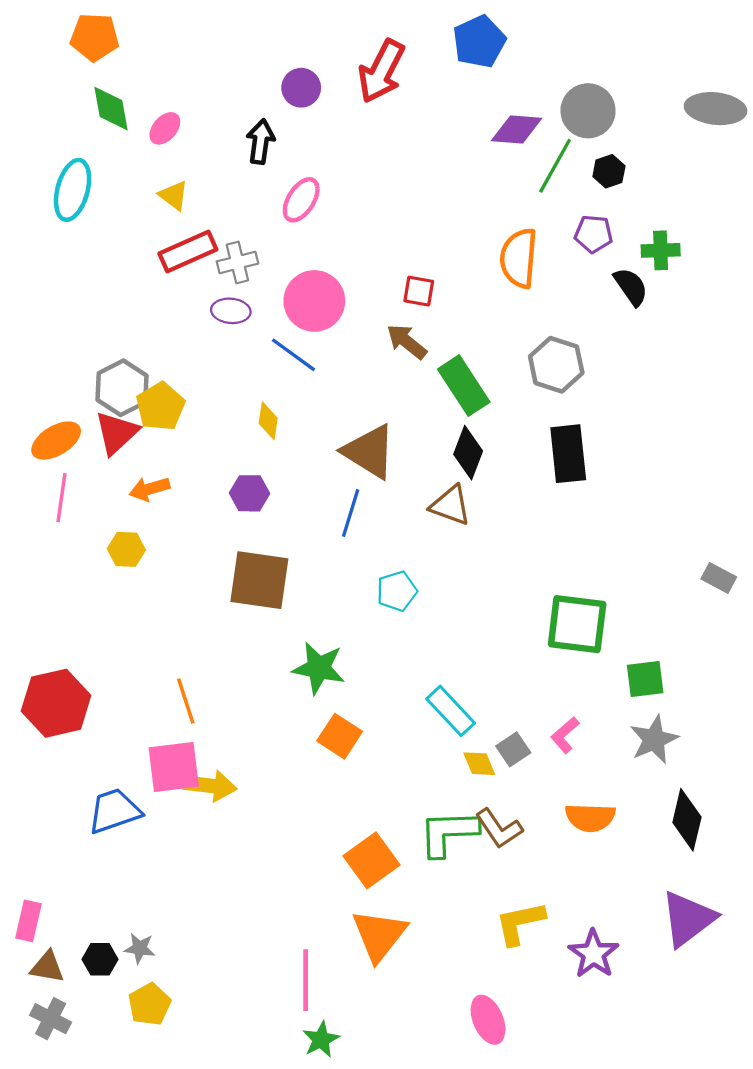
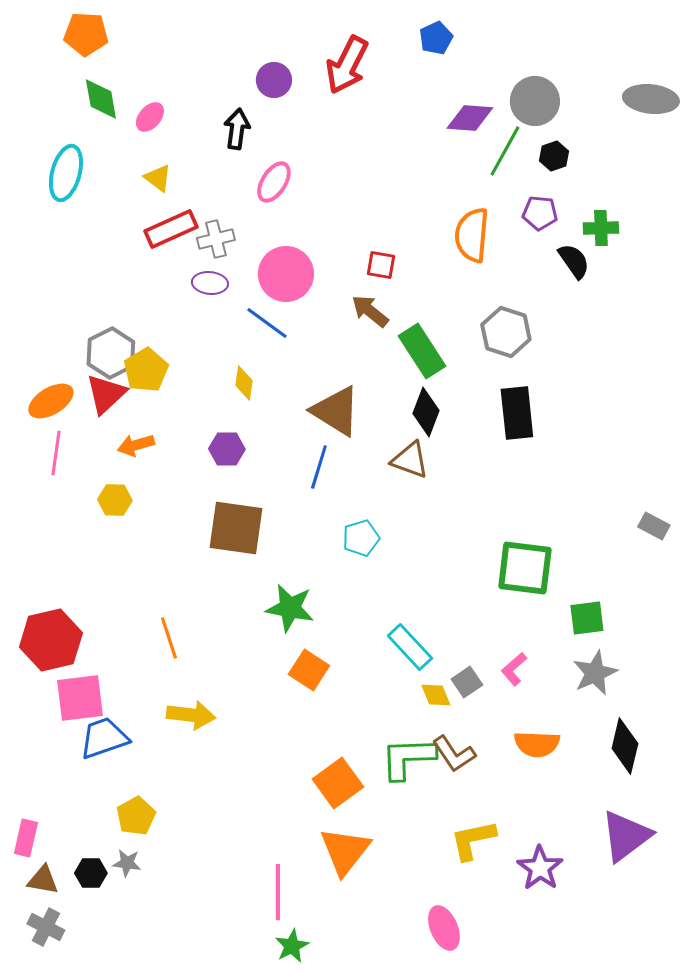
blue pentagon: (479, 42) -> (436, 38), size x0.7
pink square: (174, 767) -> (80, 698), moved
yellow pentagon: (149, 1004) -> (136, 816), moved

